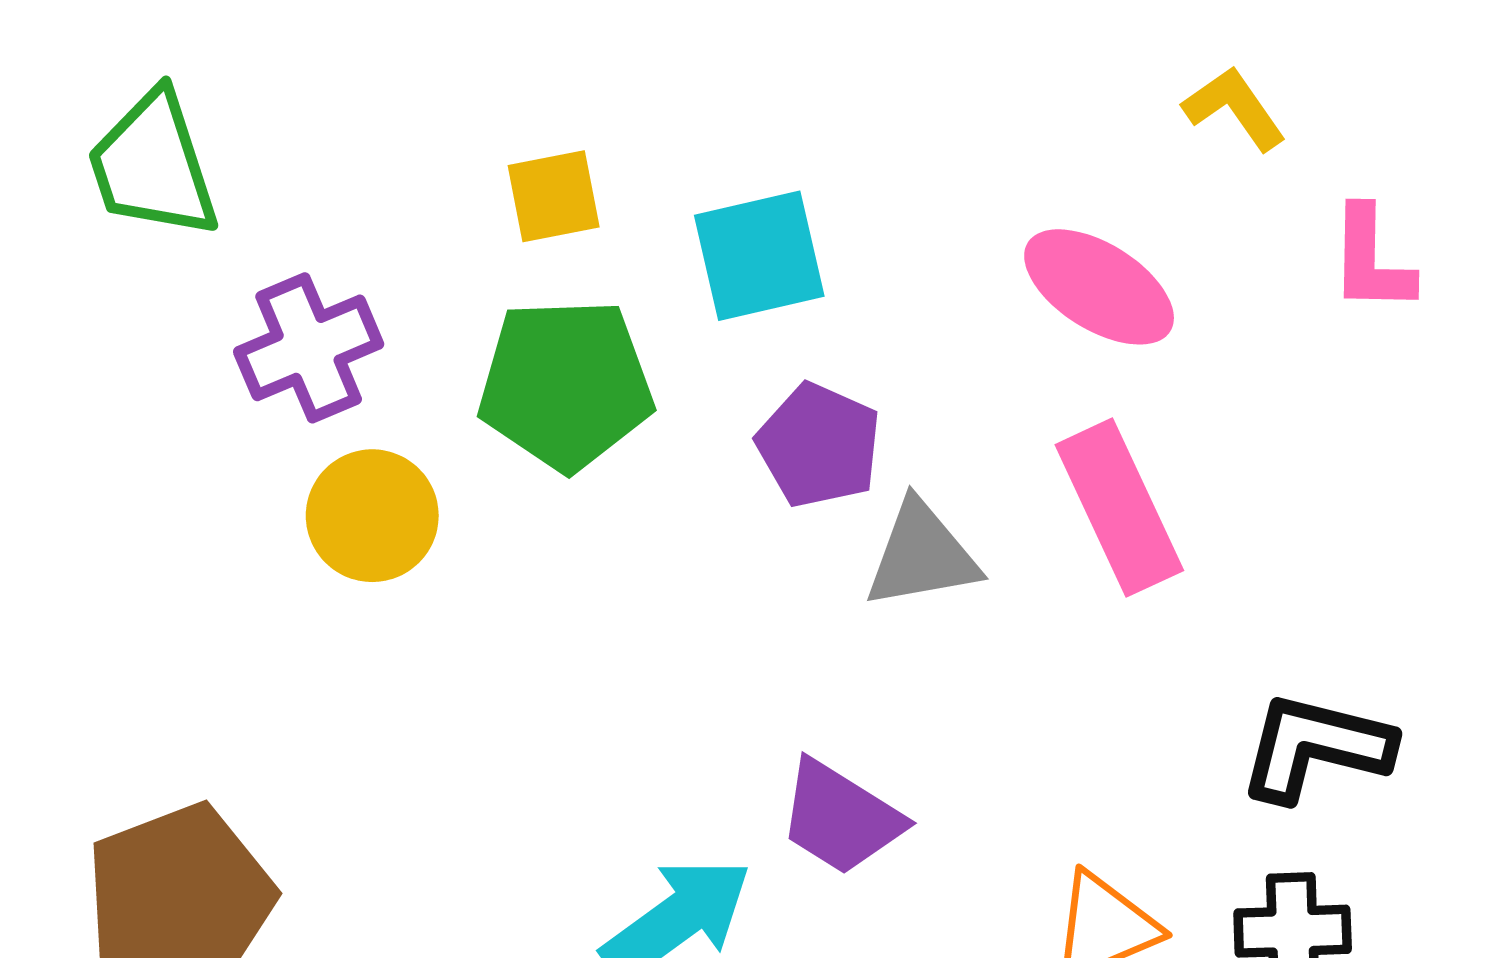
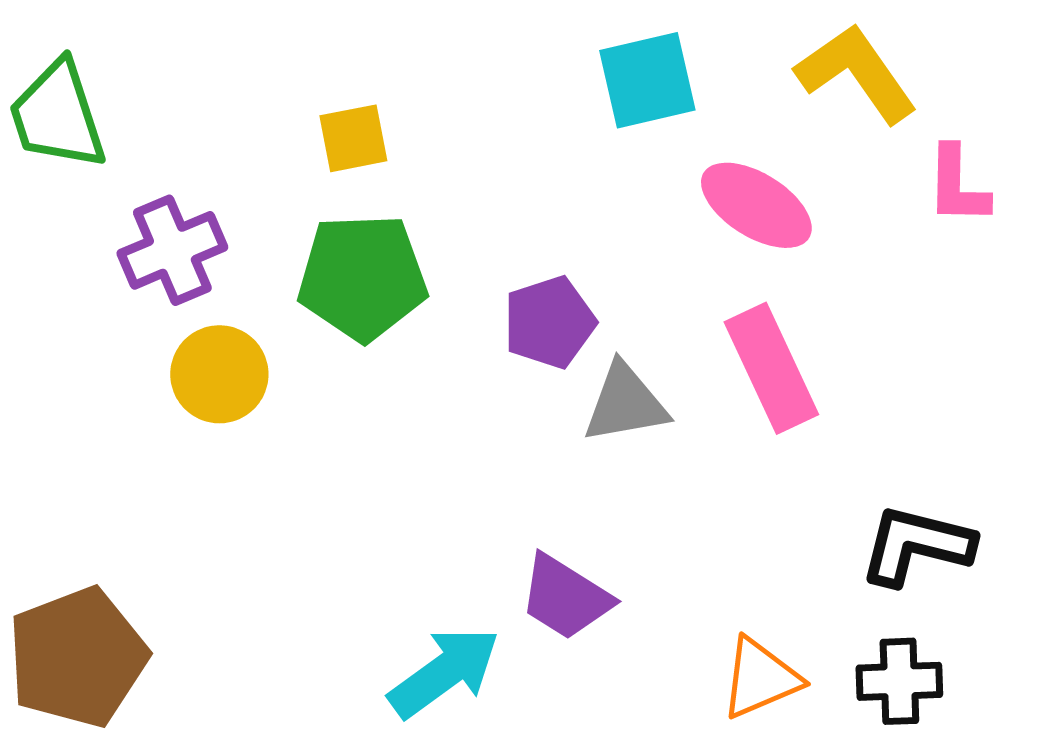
yellow L-shape: (1234, 108) -> (856, 73), size x1.6
cyan square: (759, 256) -> (647, 80), moved
purple pentagon: (819, 445) -> (549, 322), turned 30

